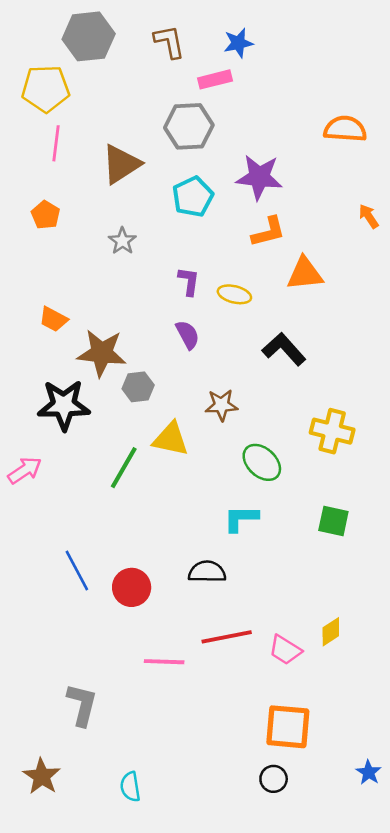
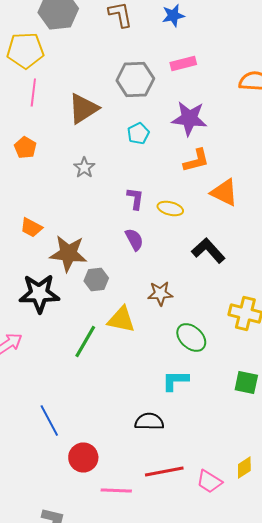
pink rectangle: (215, 79) -> (183, 64), moved
cyan pentagon: (193, 197) -> (138, 134), size x0.7
orange triangle: (305, 274) -> (224, 192), turned 32
red circle: (132, 587) -> (83, 458), moved

